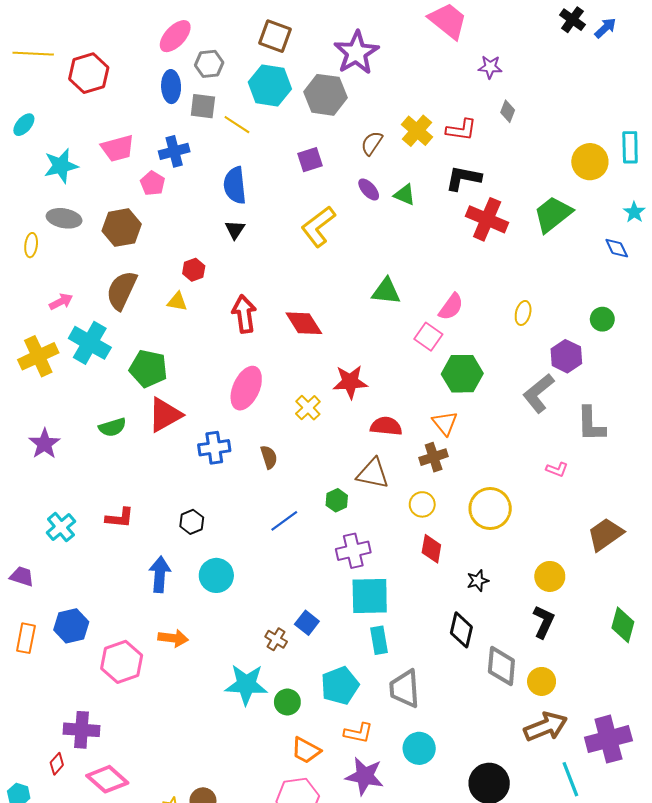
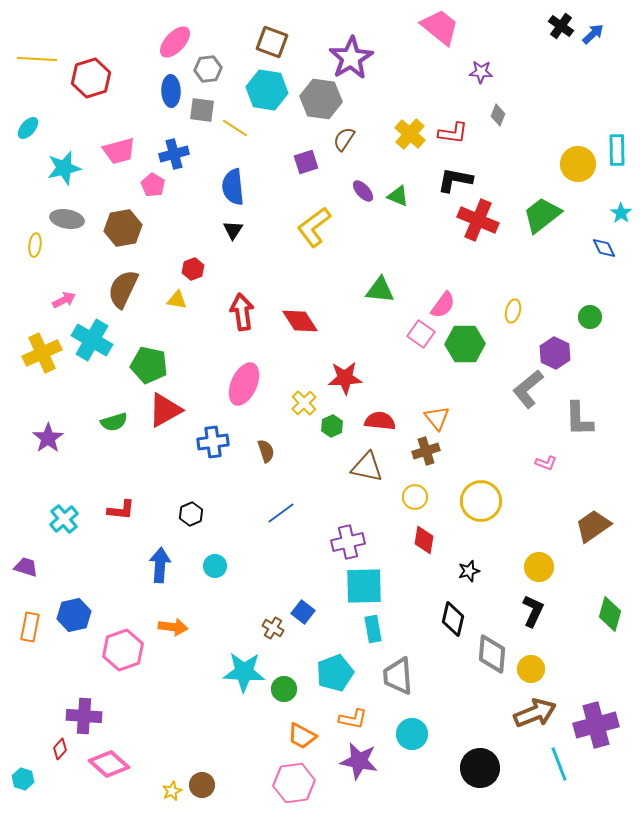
brown semicircle: (372, 143) -> (344, 139), moved
green hexagon: (462, 374) -> (465, 344), moved
green hexagon: (337, 500) -> (332, 426), moved
cyan circle: (216, 575) -> (215, 566), size x0.7

